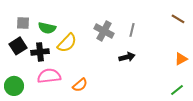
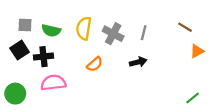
brown line: (178, 19) -> (185, 27), moved
yellow semicircle: (67, 43) -> (84, 28), moved, turned 145
orange triangle: (181, 59) -> (197, 51), moved
orange semicircle: (80, 85) -> (95, 64), moved

